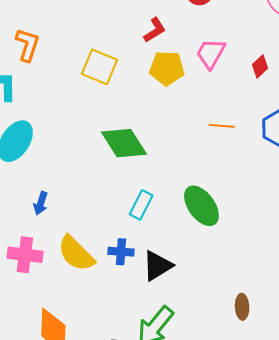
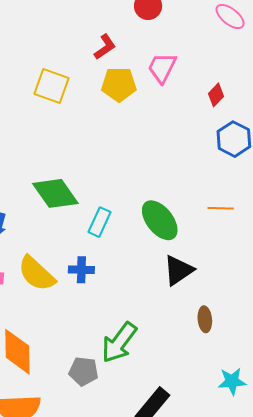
red diamond: (260, 66) -> (216, 95), moved
orange line: (222, 126) -> (221, 208), moved
green diamond: (124, 143) -> (55, 193), moved
black triangle: (157, 266) -> (178, 270), moved

